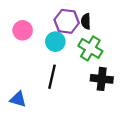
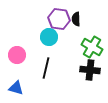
pink circle: (23, 30) -> (17, 55), moved
green cross: (90, 48) -> (92, 47), moved

